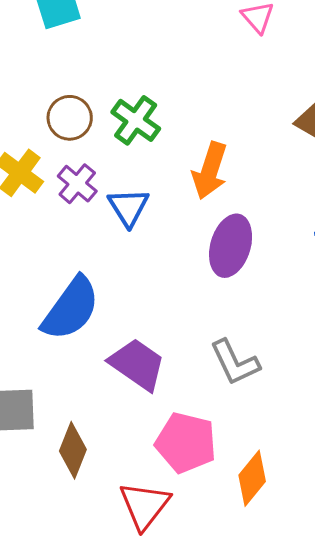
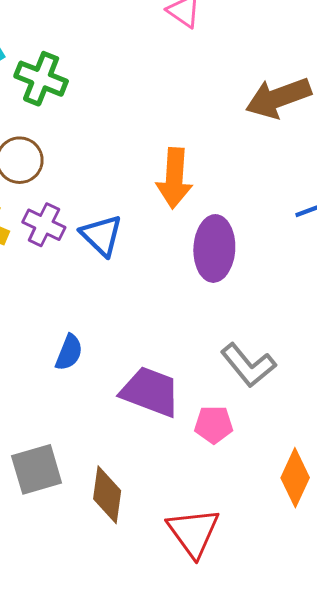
green cross: (136, 120) -> (41, 79), moved
blue semicircle: (71, 309) -> (69, 352), size x0.5
pink pentagon: (186, 443) -> (214, 425), moved, size x0.6

